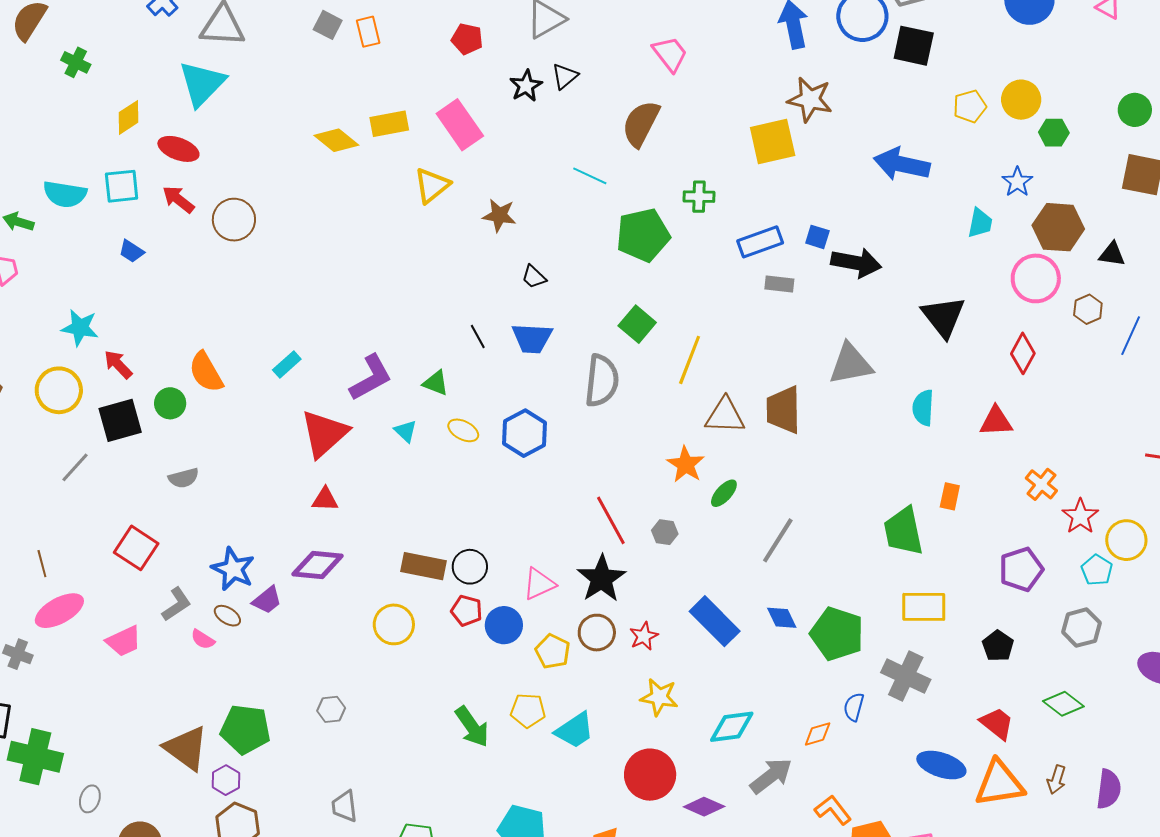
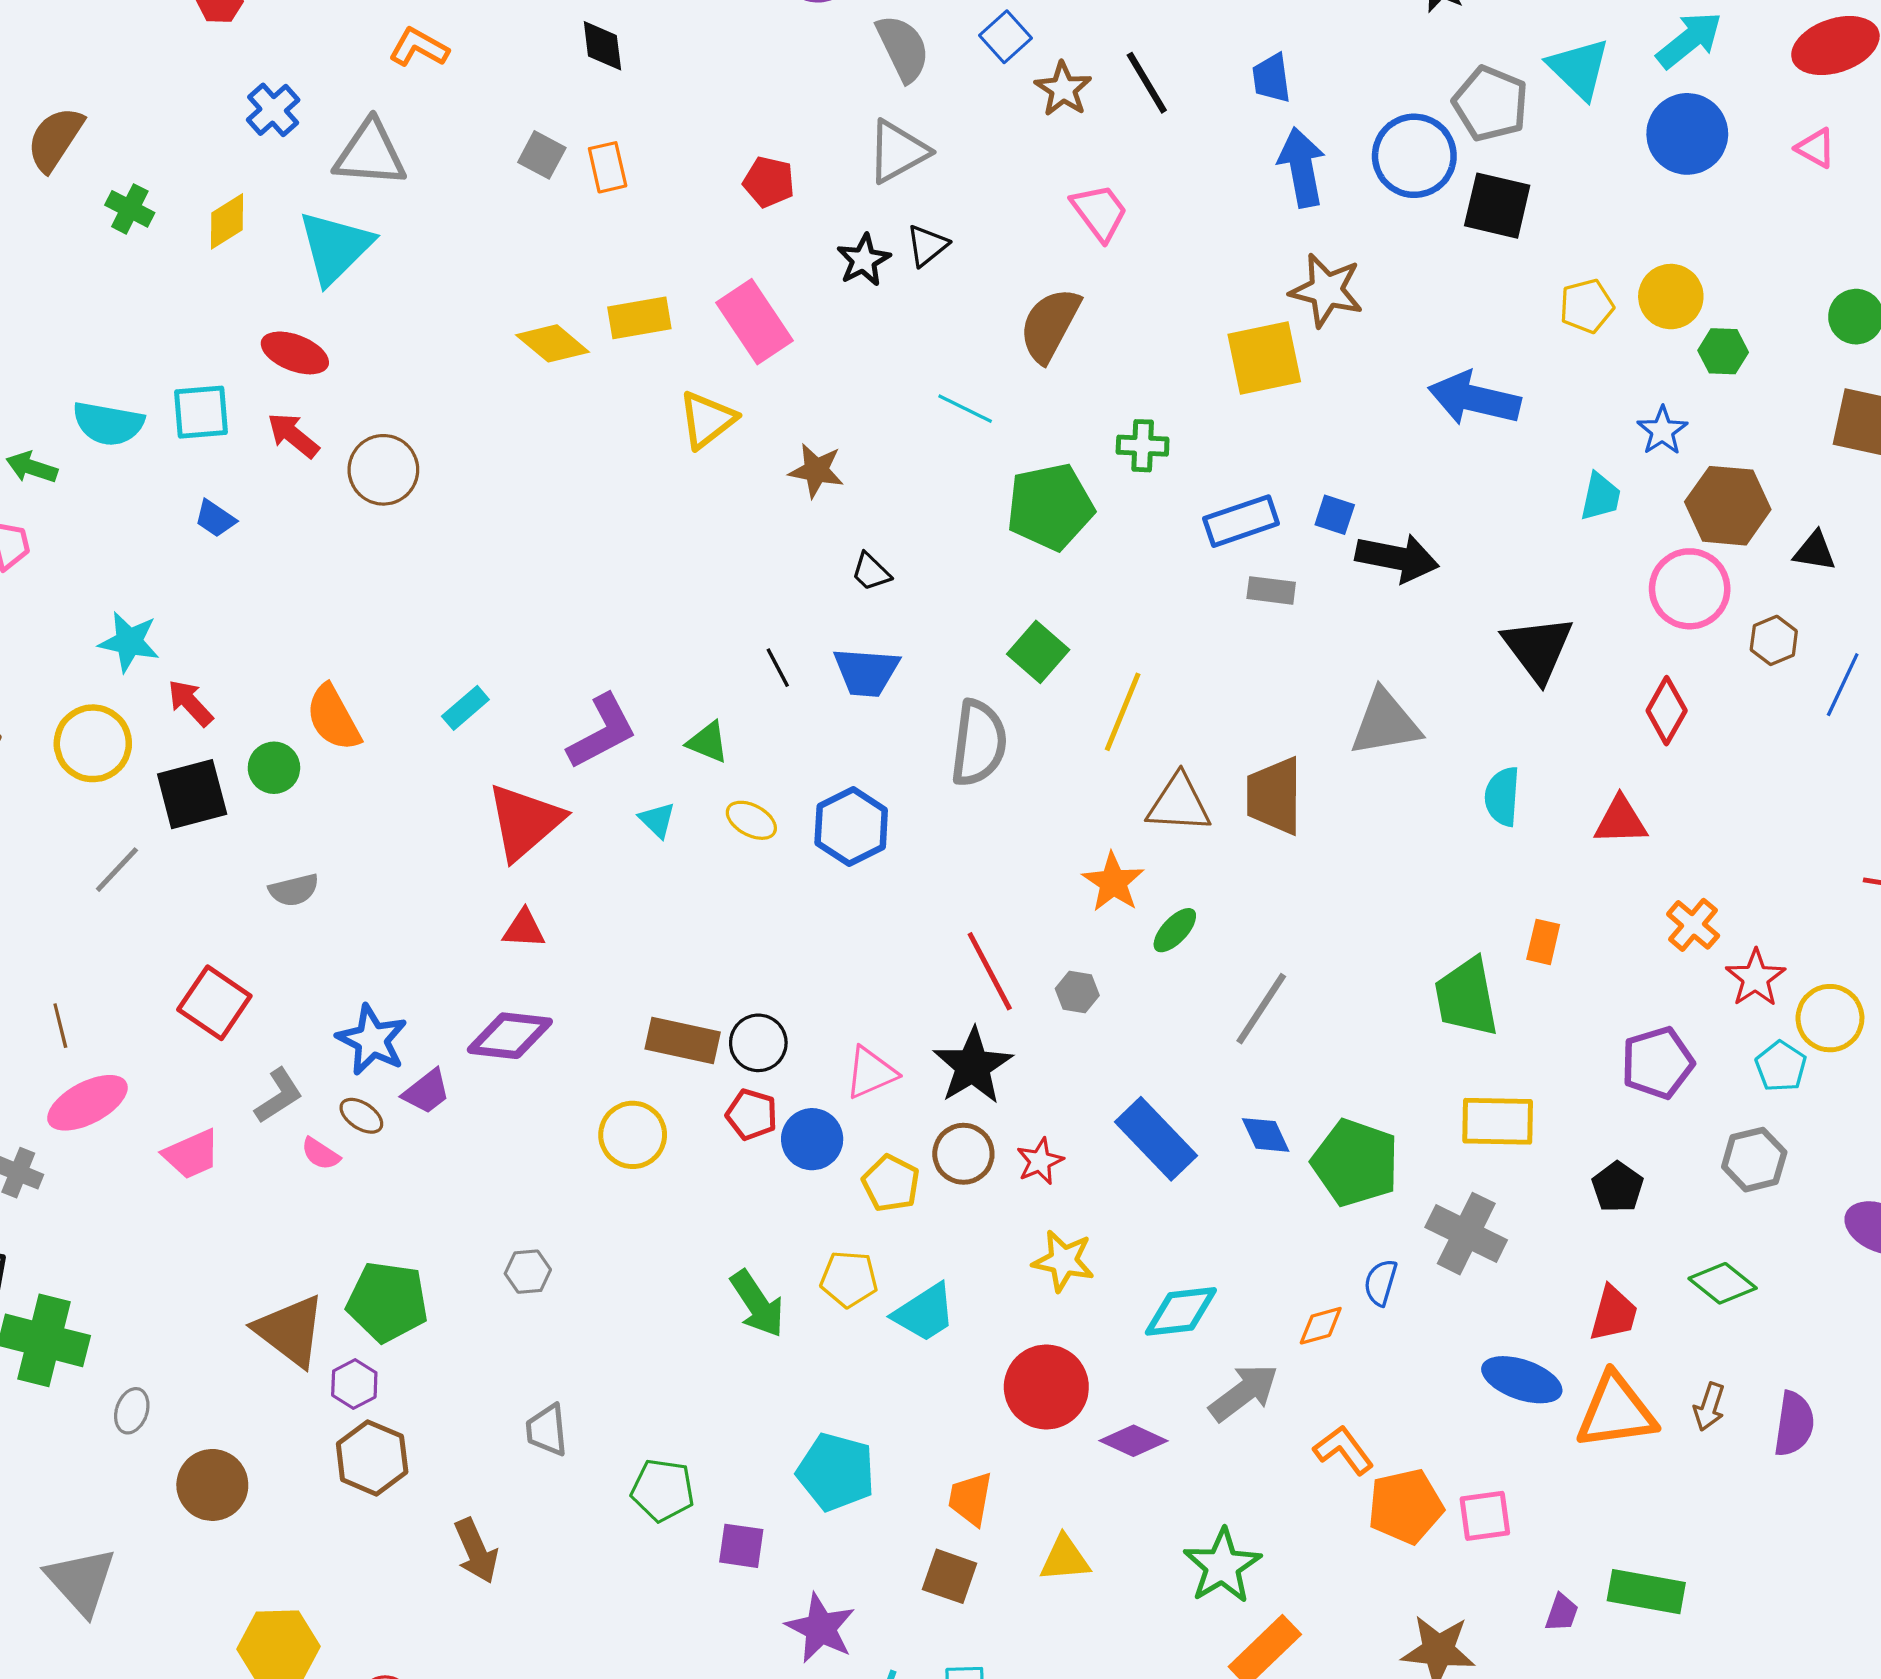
yellow diamond: (128, 117) -> (227, 221), moved
red trapezoid: (997, 723) -> (1614, 1314), turned 66

